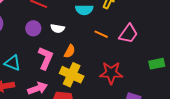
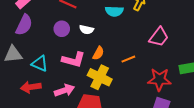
orange line: (101, 34) -> (128, 59), moved, turned -48
pink L-shape: (46, 58) -> (73, 60), turned 80
red star: (111, 73) -> (159, 79), moved

